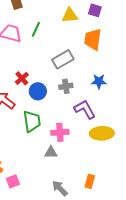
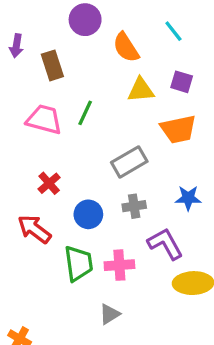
orange trapezoid: (93, 39) -> (178, 129), turned -110
red cross: (22, 78) -> (49, 183), moved
pink cross: (60, 132) -> (119, 265), moved
gray triangle: (51, 152) -> (110, 314), turned -32

